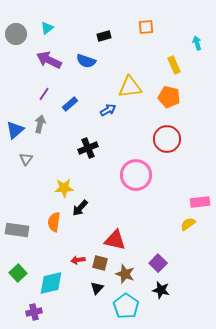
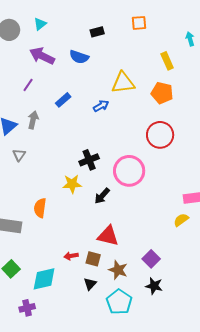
purple line: (44, 94) -> (28, 85), moved
black cross: (88, 148) -> (89, 160), moved
yellow star: (64, 188) -> (72, 184), moved
black arrow: (80, 208) -> (102, 196), moved
orange semicircle: (54, 222) -> (40, 208), moved

